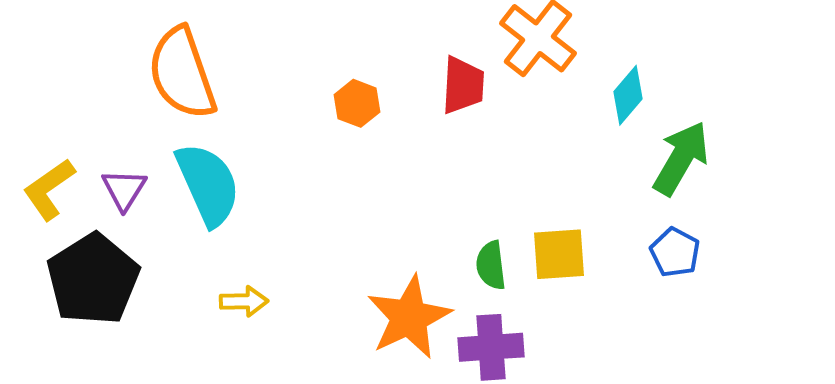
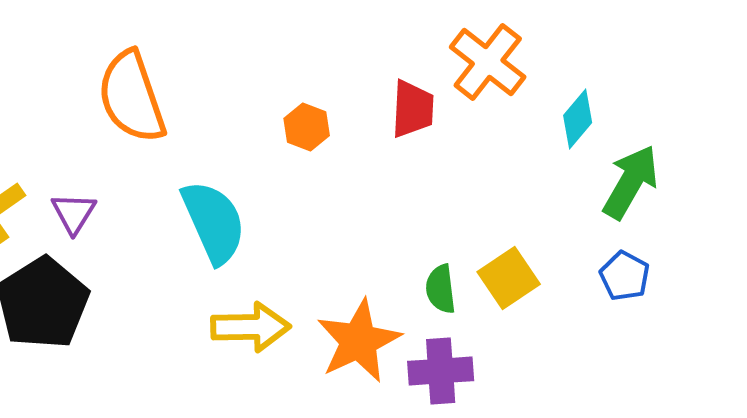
cyan semicircle: (208, 184) -> (214, 222), moved
yellow square: (559, 254) -> (509, 278), turned -30
yellow arrow: (244, 301) -> (251, 327), moved, size x1.6

